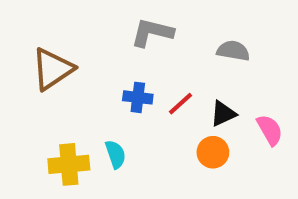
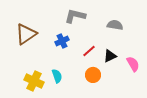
blue cross: (138, 97) -> (62, 41), moved, turned -32
orange circle: (213, 152) -> (93, 75), moved
yellow cross: (69, 164) -> (34, 81), turned 30

